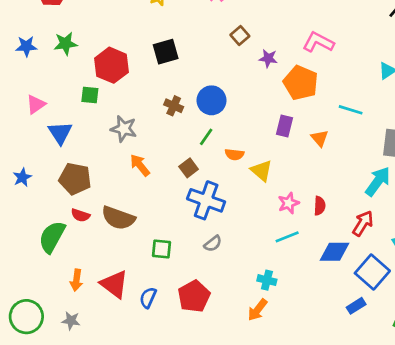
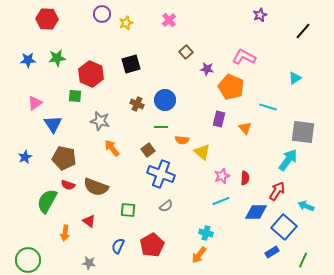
green line: (206, 137) -> (161, 127), turned 56
red triangle: (114, 284) -> (89, 221), moved, size x0.6
gray star: (71, 321) -> (89, 263), moved

